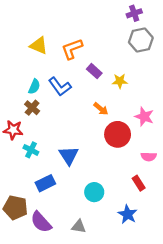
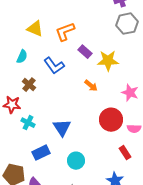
yellow star: (120, 81) -> (108, 61), size x1.5
cyan semicircle: (34, 87) -> (22, 57), moved
red circle: (118, 134) -> (111, 120), moved
cyan circle: (94, 192) -> (76, 161), moved

